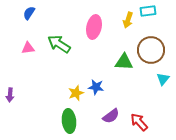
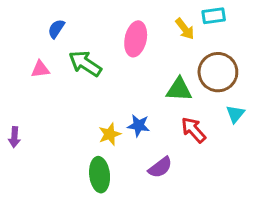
blue semicircle: (29, 13) -> (56, 29), moved
yellow arrow: (128, 20) -> (185, 29), turned -56
red arrow: (139, 122) -> (193, 130), moved

